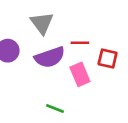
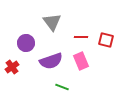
purple semicircle: (50, 57) -> (51, 61), moved
red square: (108, 59) -> (106, 40), moved

